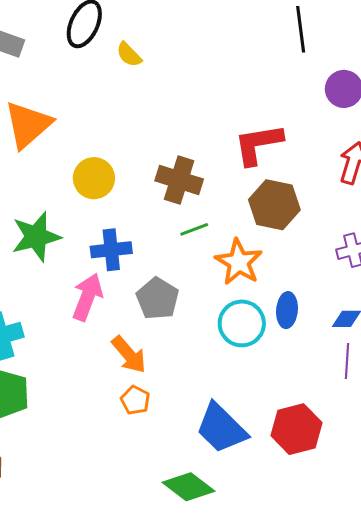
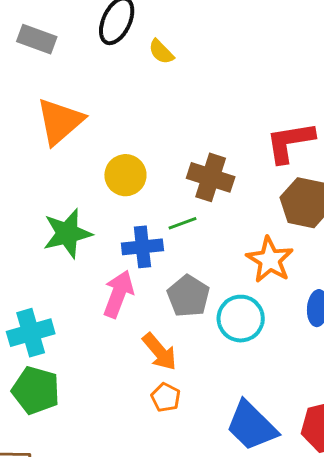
green line: (194, 229) -> (183, 223), moved
cyan circle: (242, 323) -> (241, 319), moved

